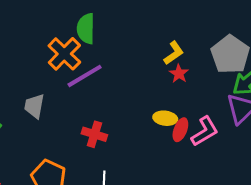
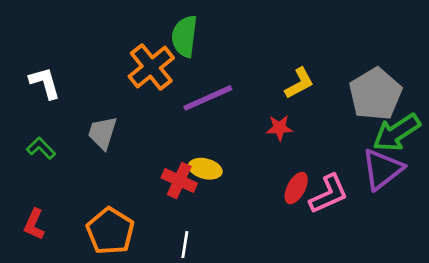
red star: (179, 74) -> (280, 128), moved, turned 30
purple line: (85, 76) -> (208, 98), moved
yellow ellipse: (165, 118) -> (205, 169), moved

